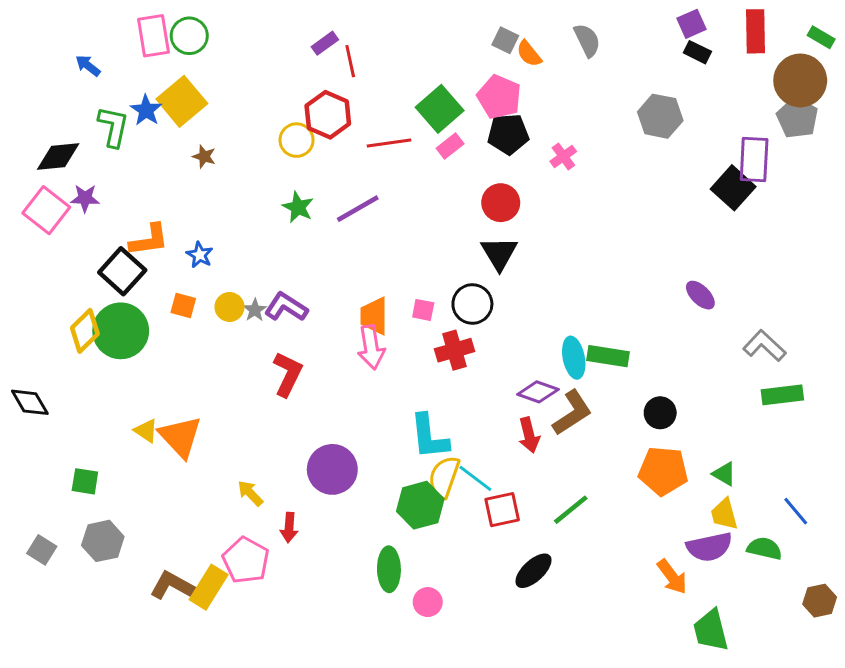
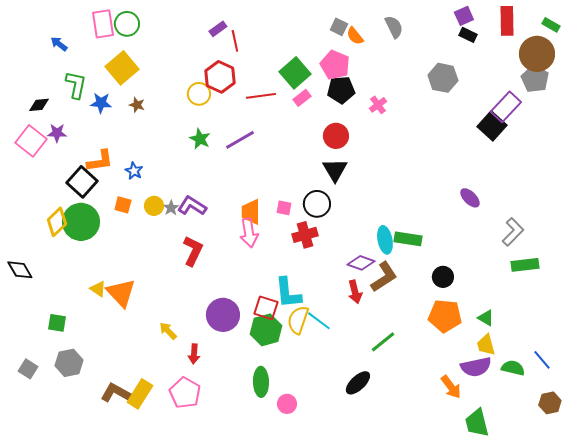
blue star: (146, 110) -> (101, 103), moved, turned -30
black diamond: (58, 156) -> (39, 105), size x0.7
purple rectangle: (754, 159) -> (506, 107), turned 40
gray L-shape: (764, 346) -> (513, 232), turned 92
green hexagon: (420, 505) -> (266, 330), moved
red square: (502, 510) -> (266, 308), moved, turned 30
blue line: (796, 511) -> (542, 360), moved
pink pentagon: (246, 560) -> (185, 393), moved

